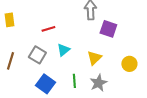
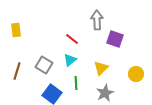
red line: (48, 29) -> (72, 39), moved, turned 56
green line: (74, 81) -> (76, 83), moved

